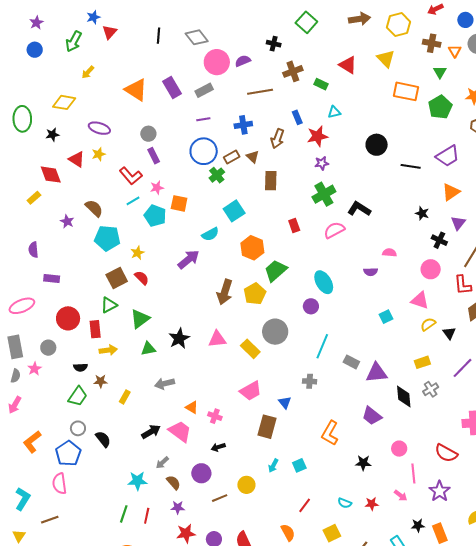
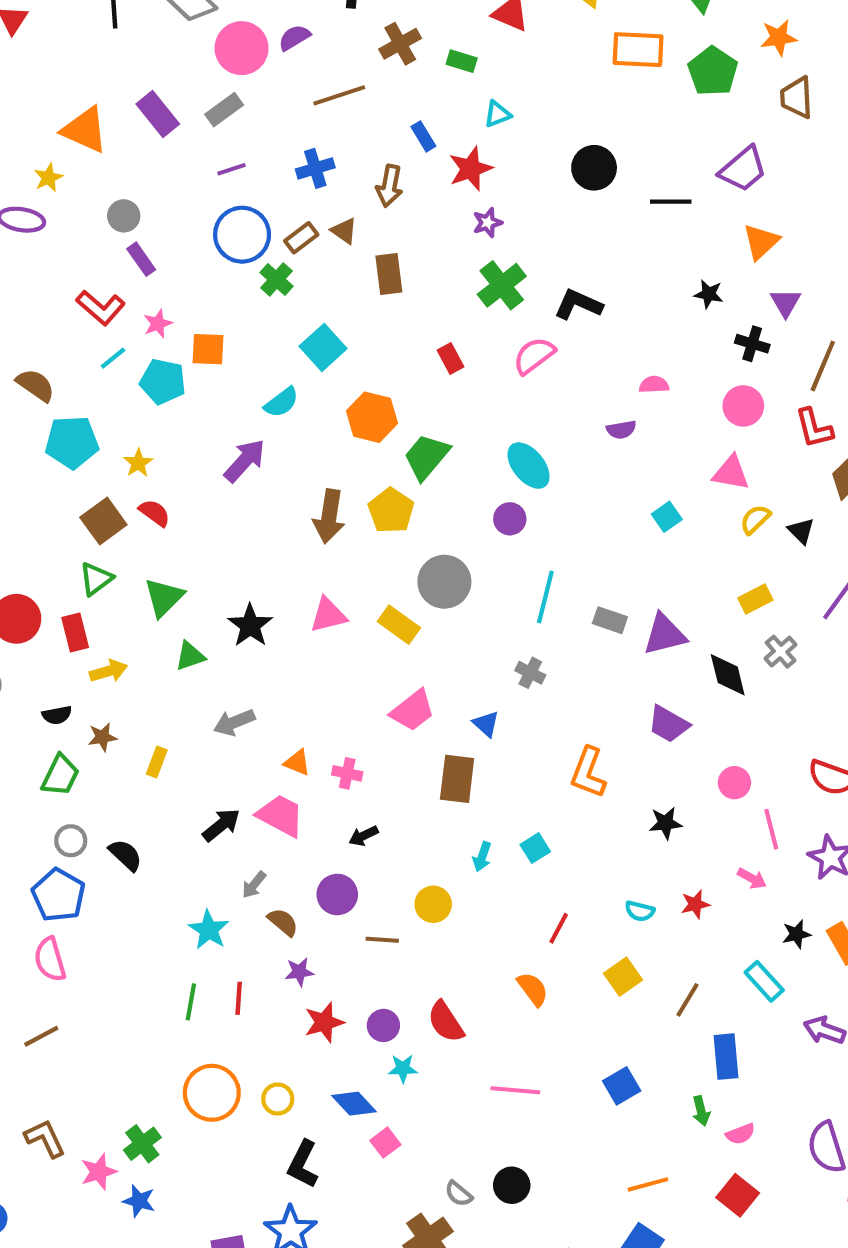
yellow star: (99, 154) -> (48, 178), moved
gray cross: (310, 381) -> (530, 673), turned 32
cyan star: (137, 481) -> (209, 930), turned -30
brown line: (220, 498) -> (382, 940), turned 35

